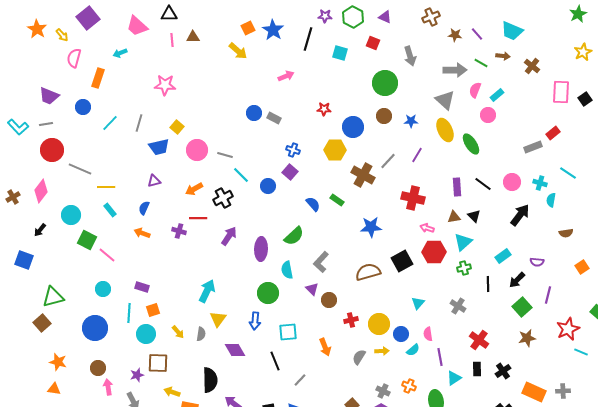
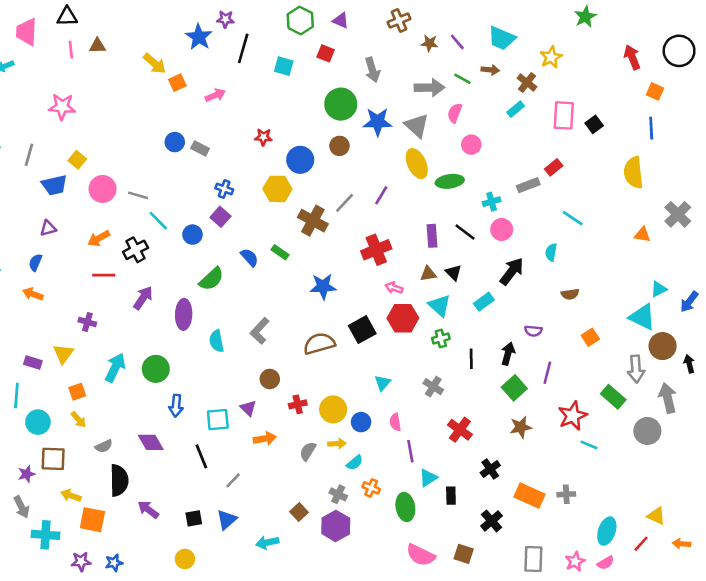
purple star: (325, 16) -> (225, 19), moved
pink trapezoid: (137, 26) -> (27, 32), turned 50
orange square: (248, 28) -> (177, 83), moved
yellow star: (583, 52) -> (551, 57), moved
cyan rectangle: (497, 95) -> (516, 109), moved
blue star: (411, 121) -> (377, 122), moved, size x1.6
green ellipse: (471, 144) -> (450, 181), turned -65
cyan cross: (540, 183) -> (492, 202), moved, turned -32
red cross: (413, 198) -> (376, 250), turned -35
purple cross: (179, 231) -> (87, 322), moved
green semicircle: (294, 236) -> (212, 279), moved
cyan triangle: (463, 242) -> (440, 306), turned -36
cyan rectangle: (503, 256) -> (484, 302), moved
black arrow: (517, 280) -> (508, 354), turned 150
purple triangle: (312, 289) -> (248, 408), moved
green circle: (268, 293) -> (156, 369), moved
orange square: (153, 310) -> (77, 392), moved
yellow triangle: (218, 319) -> (63, 354), moved
gray semicircle: (201, 334) -> (104, 446), moved, turned 56
orange arrow: (325, 347) -> (265, 439), turned -78
cyan semicircle: (413, 350) -> (355, 463), moved
black rectangle: (477, 369) -> (451, 496), moved

